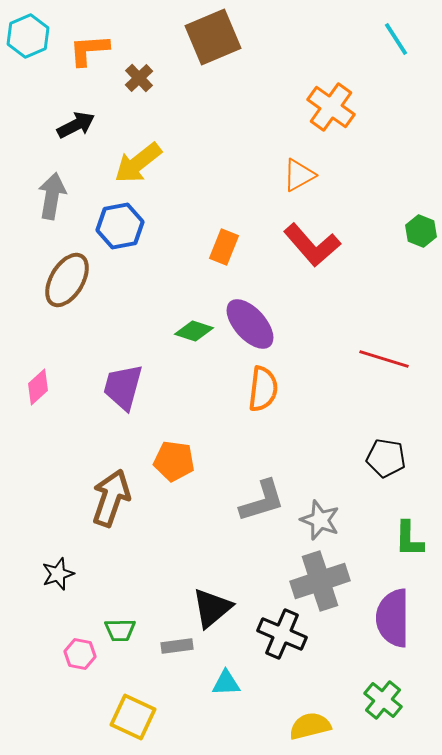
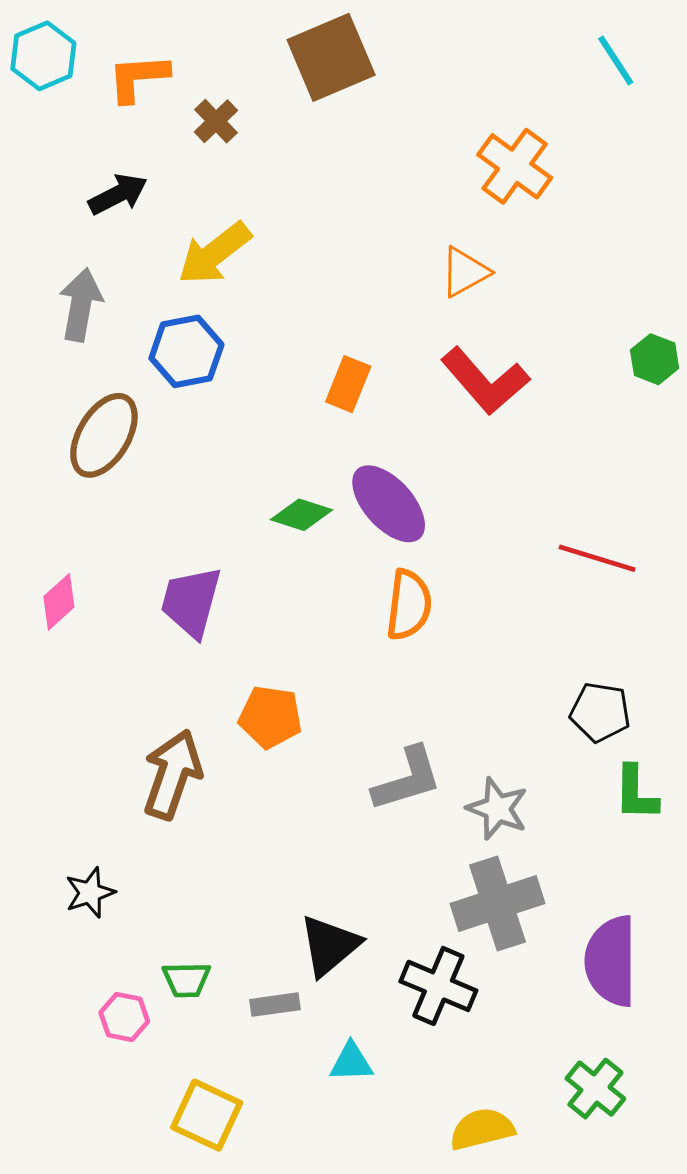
green L-shape: (409, 539) -> (636, 793), moved

